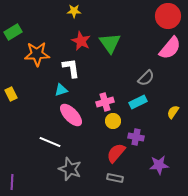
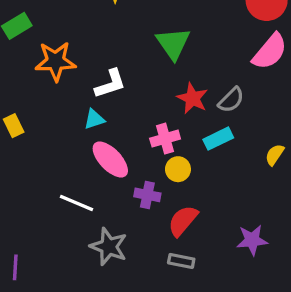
red star: (81, 41) -> (192, 98), moved
white L-shape: (71, 68) -> (110, 84), turned 80
purple cross: (136, 137) -> (147, 195), moved

